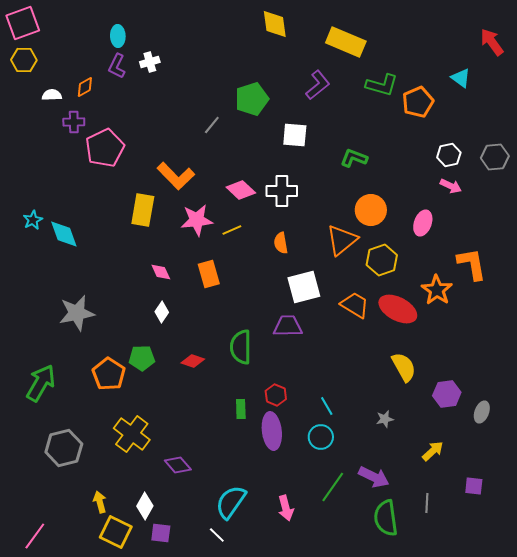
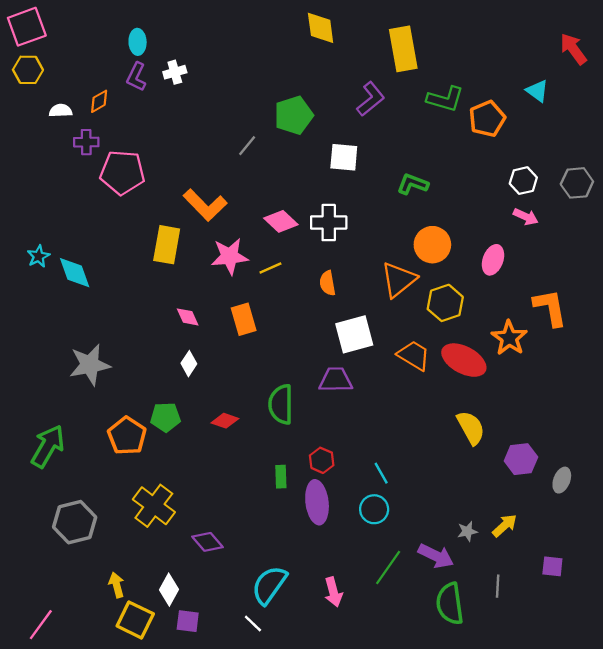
yellow rectangle: (346, 42) -> (403, 49), turned 57
pink pentagon: (105, 148) -> (122, 172), turned 30
gray star: (385, 419) -> (467, 531), moved

